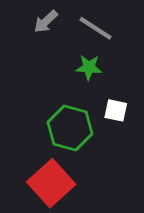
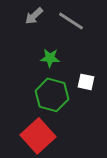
green star: (89, 67) -> (50, 58), moved

